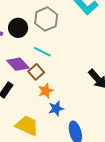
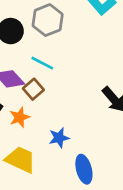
orange star: (46, 91) -> (20, 117), moved

